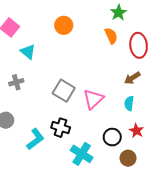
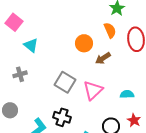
orange circle: (64, 25) -> (84, 43), moved
brown arrow: (132, 78) -> (103, 58), moved
cyan semicircle: (129, 103) -> (127, 94), turned 80

